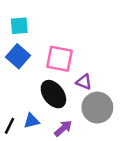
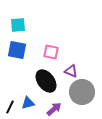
blue square: (18, 56) -> (17, 50), turned -30
pink square: (60, 59) -> (51, 52), size x0.7

